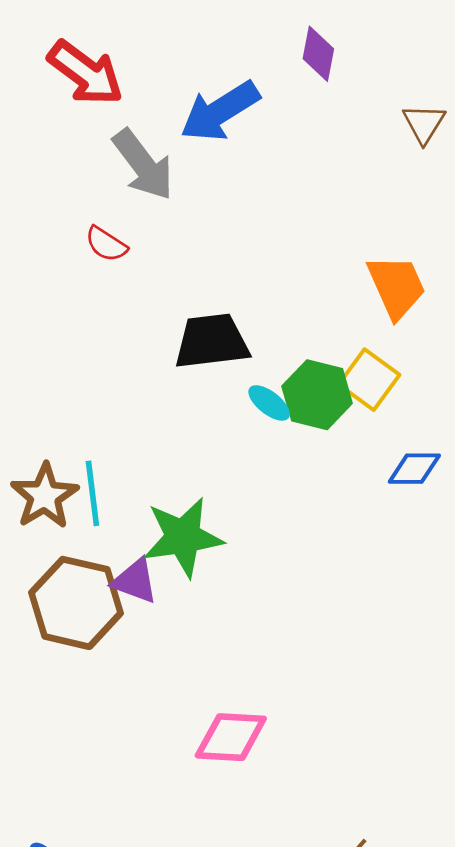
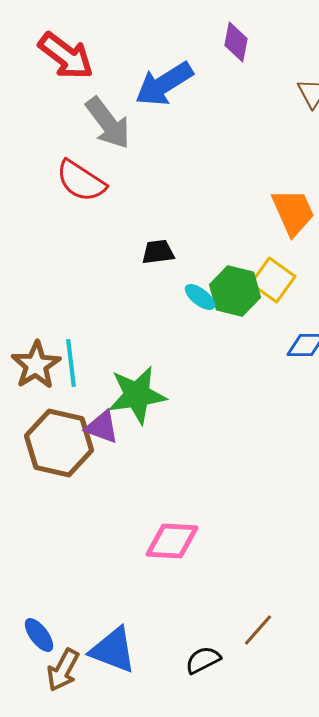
red semicircle: (106, 244) -> (81, 181), size x1.6
black trapezoid: (212, 341) -> (158, 252), size x0.6

